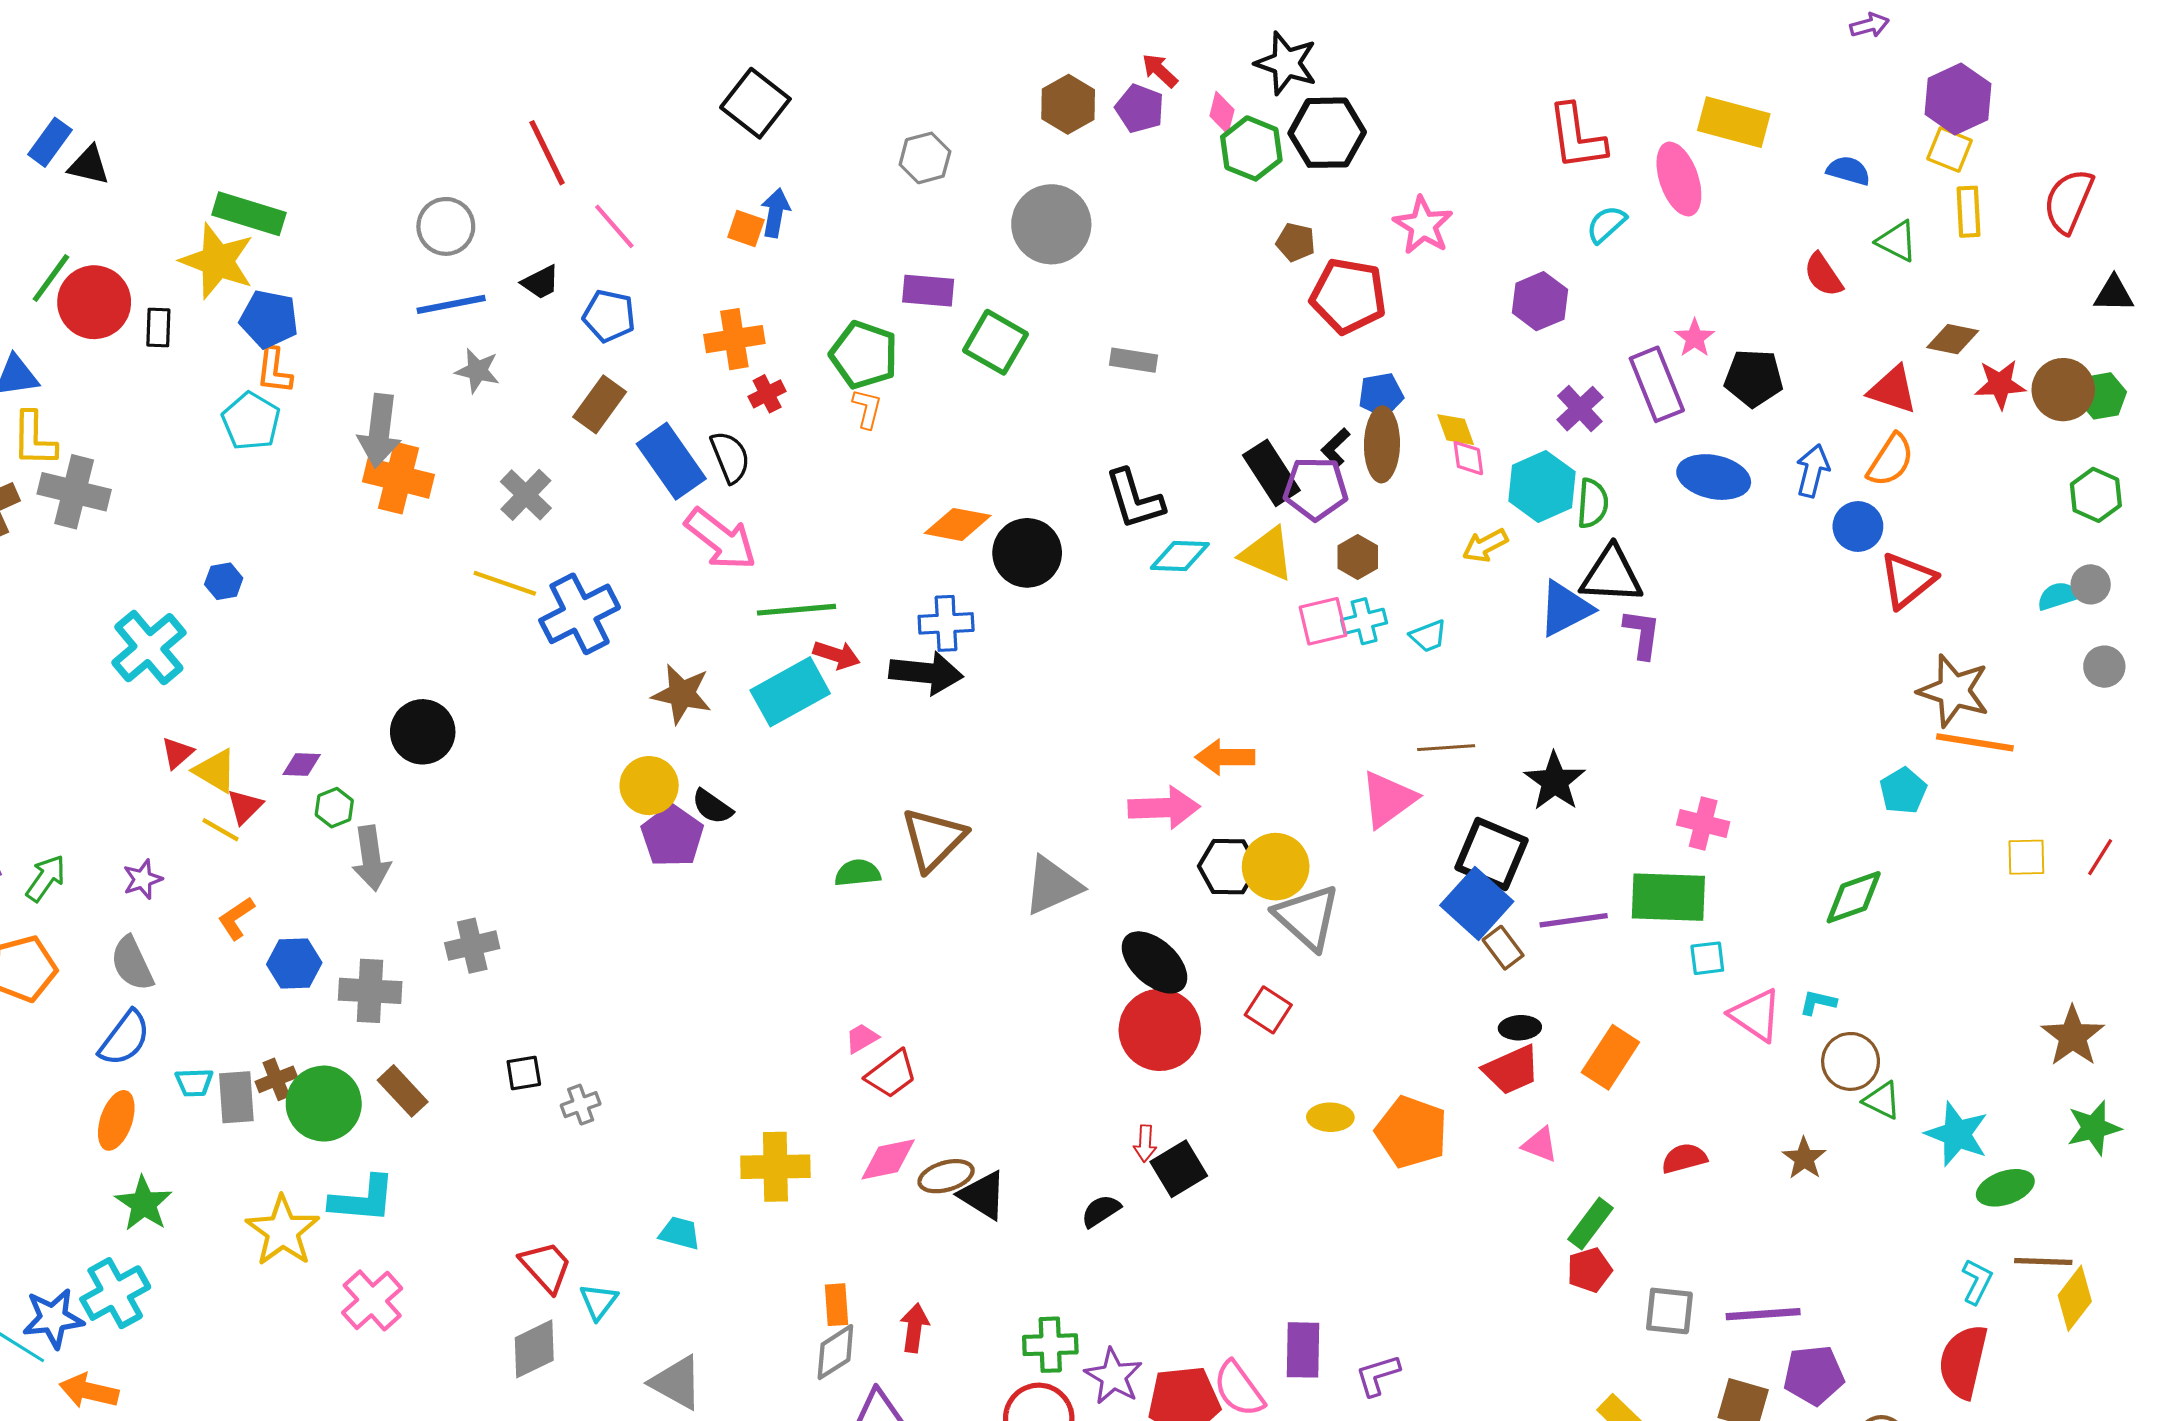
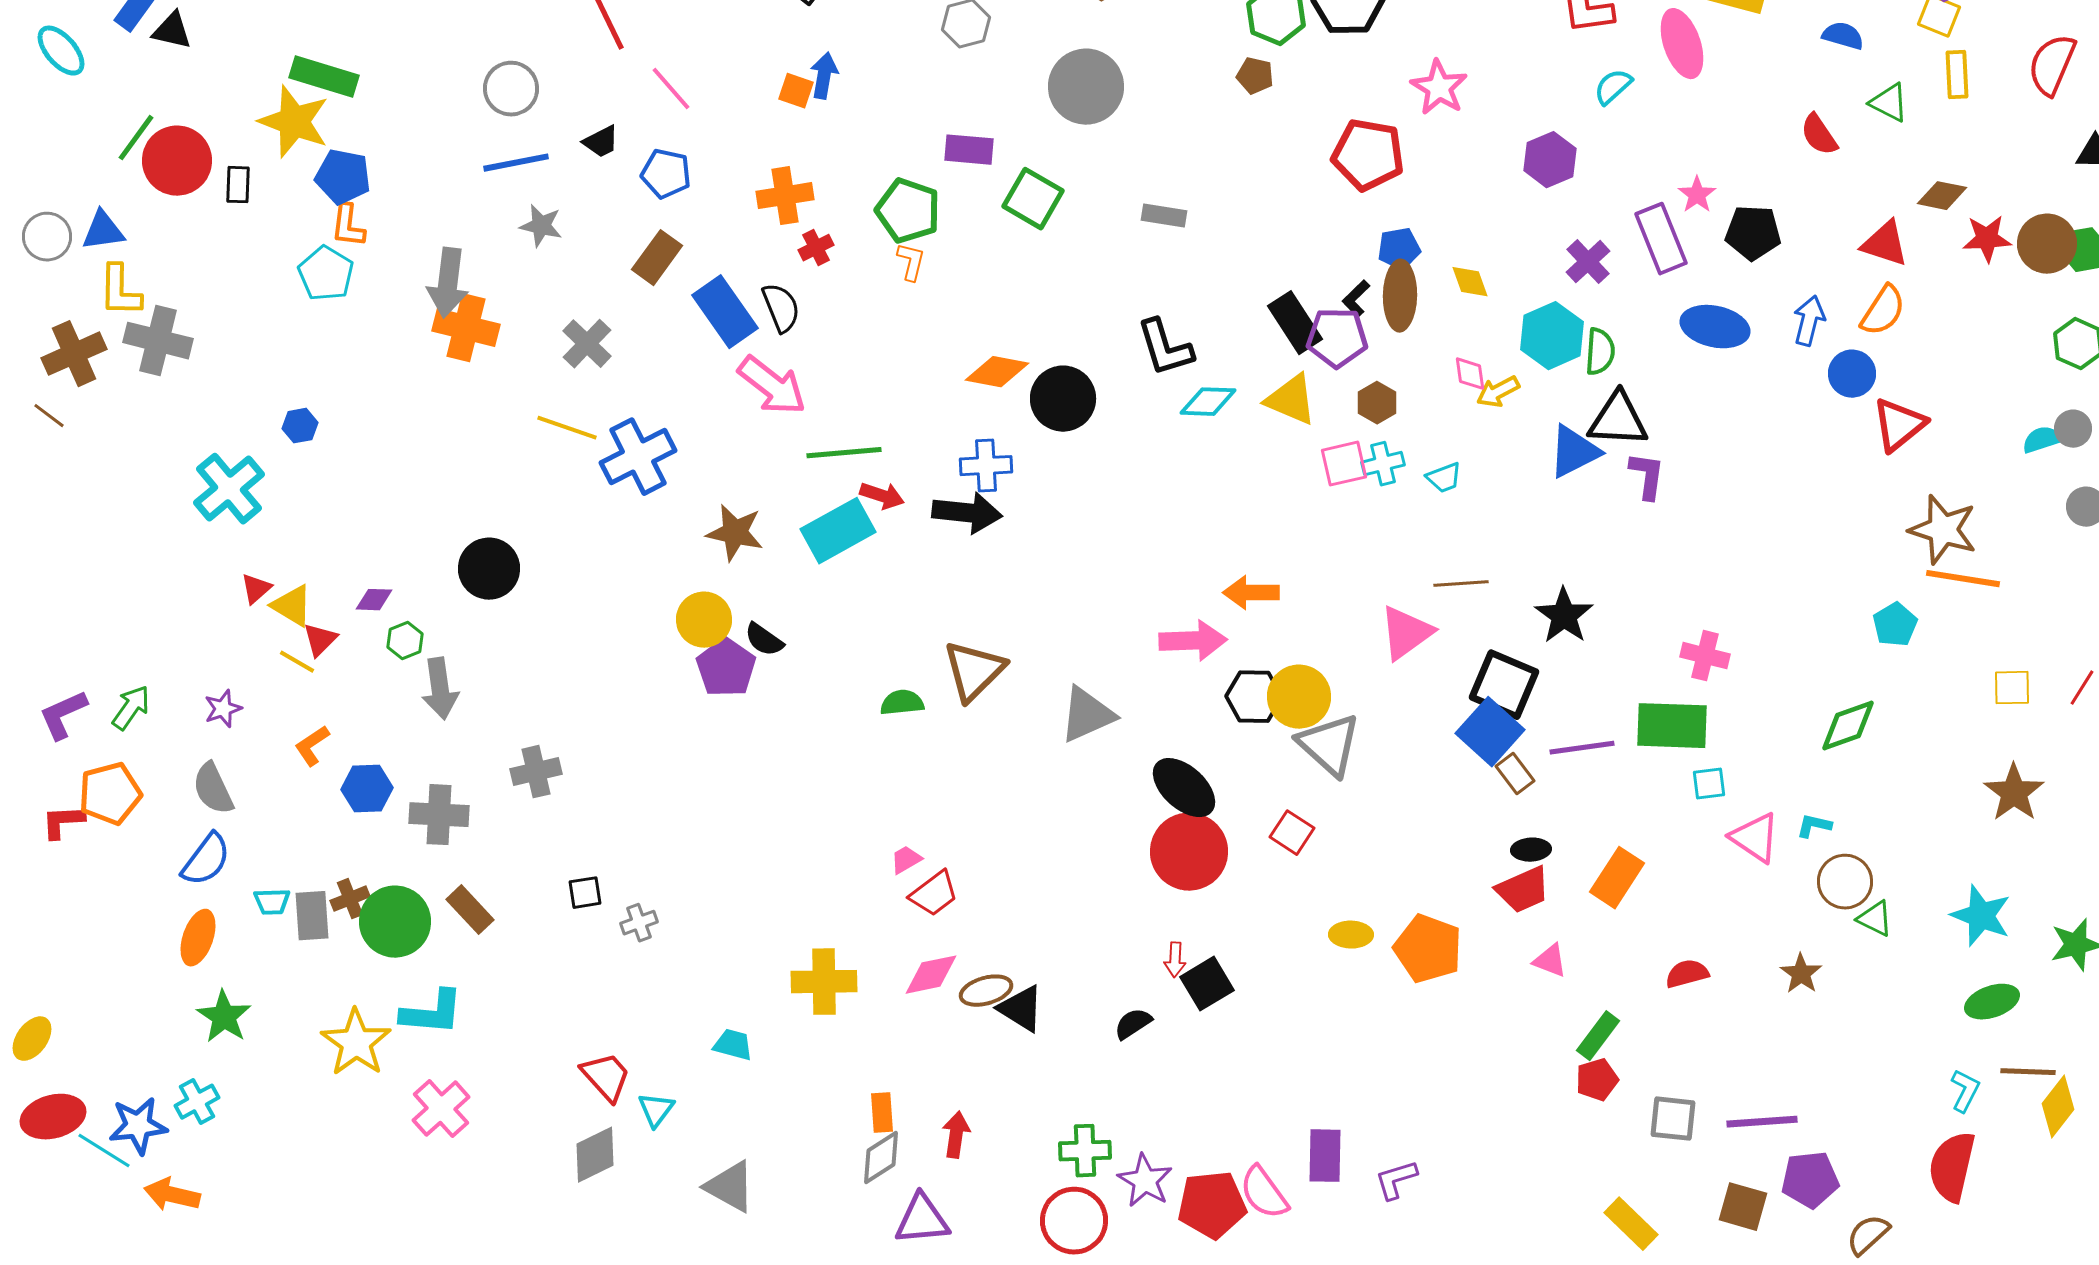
brown pentagon: (1296, 242) -> (1255, 76), moved
pink diamond: (1468, 458) -> (1470, 374), moved
brown star: (2073, 1036) -> (2014, 793), moved
cyan star: (1957, 1134) -> (1981, 916), moved
cyan cross: (115, 1293) -> (197, 1102), size x0.7

